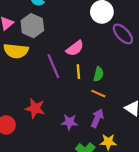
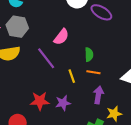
yellow line: (78, 72) -> (72, 76), moved
purple star: (69, 122) -> (63, 103), moved

